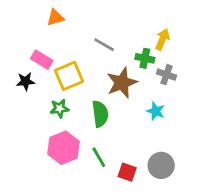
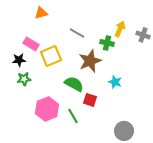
gray cross: (167, 75) -> (143, 35), moved
green star: (59, 108) -> (24, 79), moved
green semicircle: (100, 114) -> (74, 84), turned -54
gray circle: (161, 165) -> (124, 131), moved
red square: (127, 172) -> (90, 100), moved

